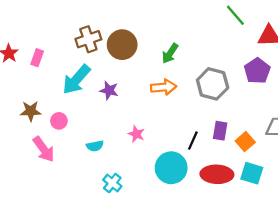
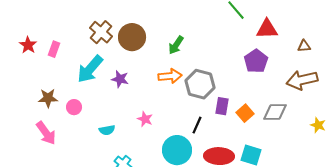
brown cross: (88, 39) -> (101, 32), turned -30
gray hexagon: (213, 84) -> (200, 84), moved
purple rectangle: (220, 131) -> (222, 106), moved
orange square: (245, 142) -> (245, 113), moved
pink arrow: (44, 149) -> (46, 133), moved

